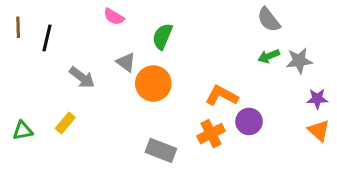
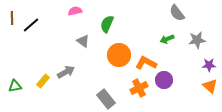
pink semicircle: (114, 17) -> (75, 11), turned 136
black line: (47, 38) -> (31, 25), turned 36
green arrow: (269, 56) -> (167, 39), moved
gray arrow: (82, 77) -> (66, 72), moved, turned -66
orange circle: (153, 83) -> (119, 55), moved
gray rectangle: (161, 150) -> (106, 99), turned 30

